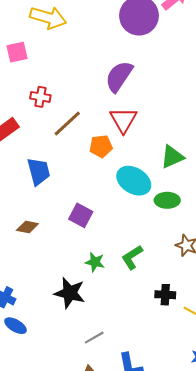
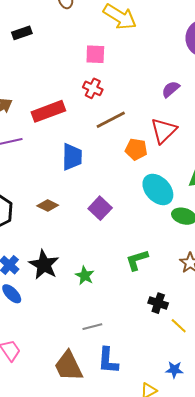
pink square: (17, 52) -> (95, 54), moved
purple semicircle: (119, 76) -> (171, 89), size x0.6
green star: (95, 262) -> (85, 276), moved
black star: (70, 293) -> (44, 265), moved
gray line: (94, 338) -> (92, 327), moved

